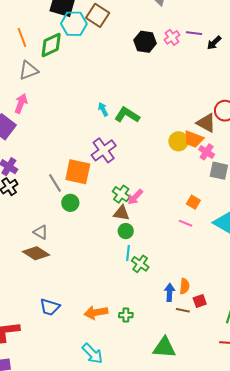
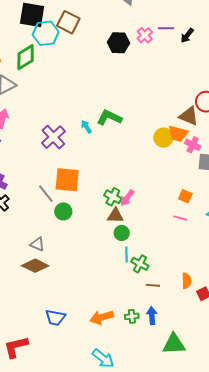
cyan arrow: (103, 109) -> (86, 127), moved
purple cross: (104, 150) -> (53, 137), moved
blue arrow: (170, 292) -> (152, 316), moved
brown line: (183, 310) -> (153, 285), moved

